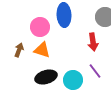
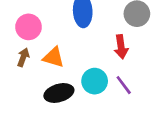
pink circle: (40, 27) -> (29, 27), moved
cyan circle: (73, 80) -> (95, 81), moved

